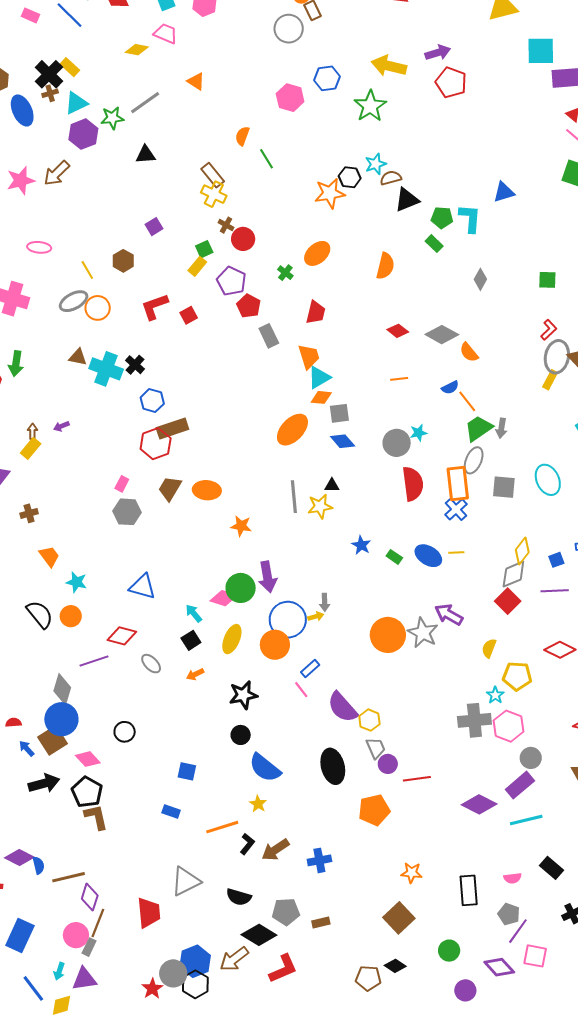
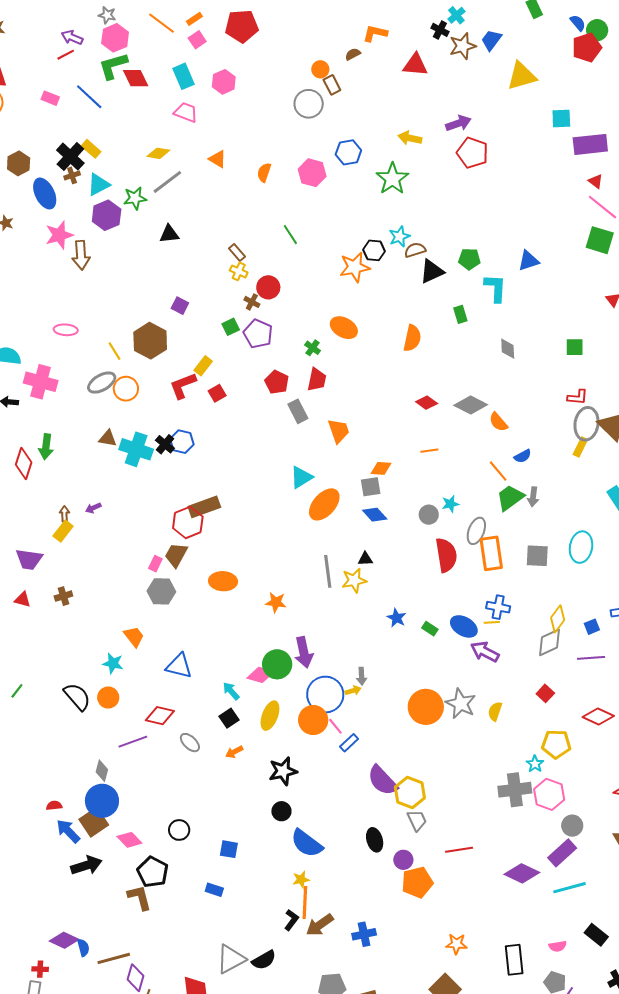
yellow diamond: (137, 50) -> (158, 153), moved
cyan square: (541, 51) -> (561, 119), size x0.7
yellow arrow: (389, 66) -> (410, 138), size x0.7
orange semicircle: (242, 136) -> (264, 172), moved
brown arrow: (57, 173) -> (81, 255), turned -48
brown rectangle: (213, 175) -> (237, 252), size x0.7
pink star: (21, 180) -> (59, 235), moved
yellow cross: (214, 194) -> (239, 271), size x0.7
green pentagon: (442, 218) -> (469, 259), moved
purple square: (154, 227) -> (180, 306), turned -30
red circle: (243, 239) -> (268, 287), moved
green rectangle: (434, 244) -> (460, 314), turned 30
orange ellipse: (317, 253) -> (344, 328), turned 72
brown hexagon: (123, 261) -> (150, 341), size x1.6
yellow rectangle: (197, 266) -> (203, 366), moved
gray diamond: (480, 279) -> (508, 349), turned -30
purple pentagon: (231, 281) -> (258, 334), moved
red trapezoid: (316, 312) -> (317, 380), moved
red L-shape: (549, 330) -> (578, 397), turned 50
cyan triangle: (319, 377) -> (301, 477), moved
blue semicircle: (450, 388) -> (523, 456), moved
orange diamond: (321, 397) -> (381, 468), moved
blue hexagon: (152, 401) -> (182, 442), moved
gray circle: (397, 443) -> (429, 515), size x0.7
gray ellipse: (474, 460) -> (476, 531), moved
cyan ellipse: (548, 480) -> (581, 547), turned 36
brown trapezoid: (170, 488) -> (176, 555), moved
orange ellipse: (207, 490) -> (223, 581), moved
blue cross: (456, 509) -> (498, 607), moved, turned -35
orange trapezoid: (49, 556) -> (134, 637), moved
red square: (508, 601) -> (545, 693), moved, size x0.7
purple arrow: (449, 615) -> (485, 652), moved
yellow semicircle: (489, 648) -> (495, 711), moved
gray diamond: (62, 689) -> (102, 771), size x0.7
pink line: (301, 690) -> (335, 726), moved
yellow hexagon: (369, 720) -> (410, 793), size x1.4
black circle: (125, 732) -> (179, 830), moved
blue arrow: (27, 748) -> (68, 831), size x1.5
purple circle: (388, 764) -> (403, 860), moved
black ellipse: (333, 766) -> (375, 840), size x0.7
black pentagon: (87, 792) -> (153, 872), moved
yellow star: (258, 804) -> (301, 880), turned 30
orange line: (222, 827) -> (305, 902), moved, turned -68
black semicircle: (239, 897) -> (264, 960), moved, turned -45

